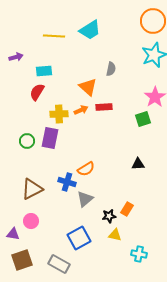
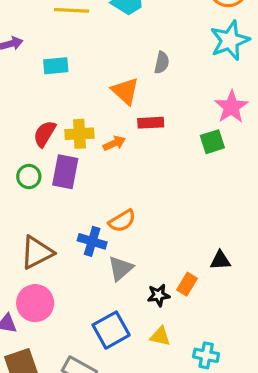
red semicircle: (37, 92) -> (45, 134), moved
orange arrow: (81, 110) -> (114, 143), moved
black triangle: (138, 164) -> (220, 260), moved
pink circle: (31, 221) -> (35, 303), size x1.5
yellow triangle: (115, 235) -> (160, 336), moved

